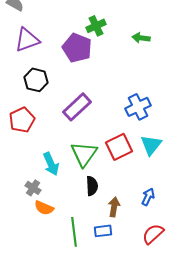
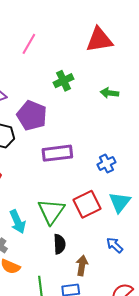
purple pentagon: (77, 48) -> (32, 115), moved
purple rectangle: (77, 107) -> (57, 153), moved, turned 36
blue cross: (138, 107) -> (106, 163), size x0.7
blue arrow: (148, 197) -> (115, 245), moved, turned -72

